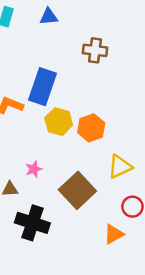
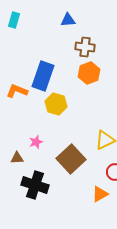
blue triangle: (49, 17) -> (68, 20), moved
orange hexagon: (91, 128) -> (89, 73), moved

